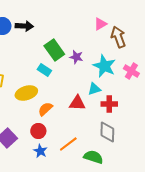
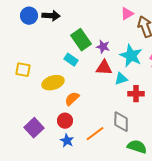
red triangle: (77, 103) -> (104, 68), moved
gray diamond: (107, 132) -> (121, 122), moved
green semicircle: (93, 157) -> (137, 147), moved

